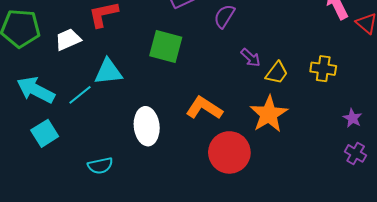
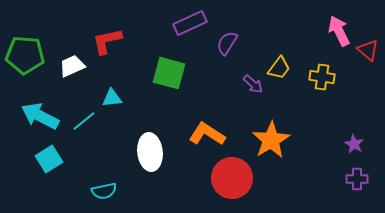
yellow cross: (323, 69) -> (322, 77), moved
cyan triangle: (108, 72) -> (112, 98), size x0.7
yellow trapezoid: (277, 73) -> (279, 68), moved
purple cross: (356, 153) -> (357, 179), turned -30

